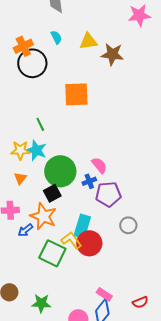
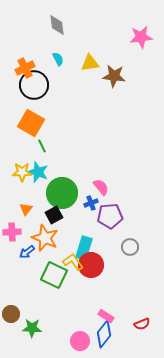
orange square: (76, 94) -> (31, 123), moved, turned 32
orange triangle: (20, 178) -> (26, 209), moved
green star: (41, 303) -> (32, 328), moved

